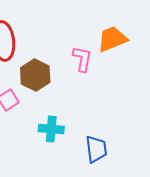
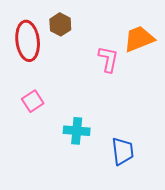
brown hexagon: (35, 75) -> (60, 24), moved, size x0.7

